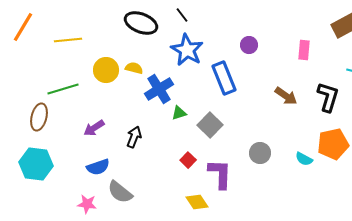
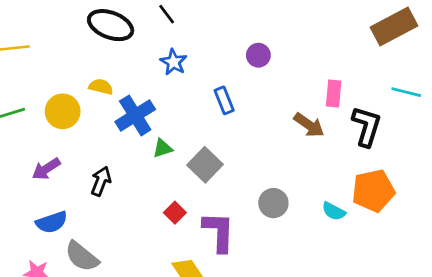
blue star: (187, 50) -> (173, 62), size x0.6
pink rectangle: (304, 50) -> (334, 94), moved
yellow circle: (106, 70) -> (63, 111), moved
blue rectangle: (224, 78) -> (224, 100), size x0.6

